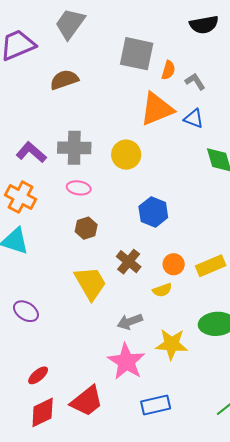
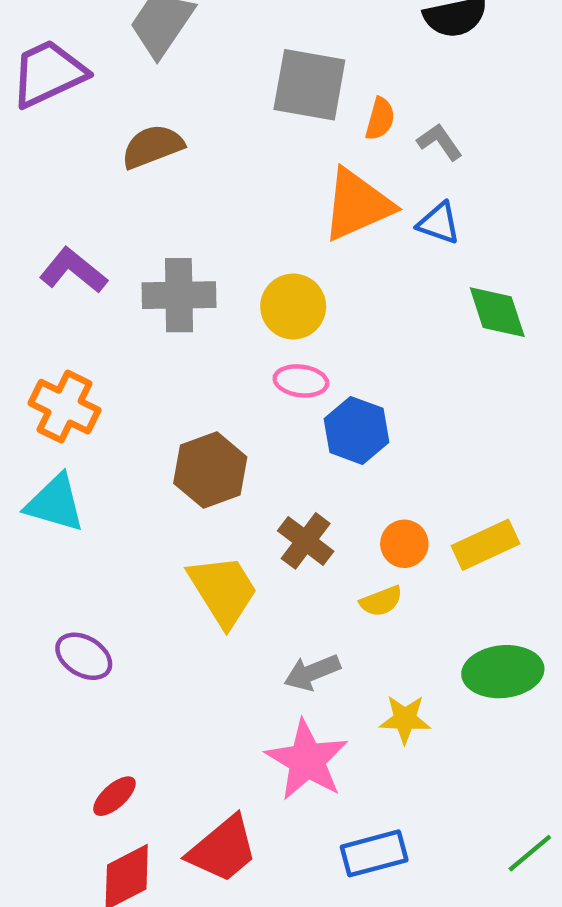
purple L-shape: (31, 152) -> (73, 270), moved
pink ellipse: (79, 188) -> (301, 381), moved
brown hexagon: (86, 228) -> (210, 470), size x1.5
yellow star: (172, 344) -> (405, 719), size x0.7

